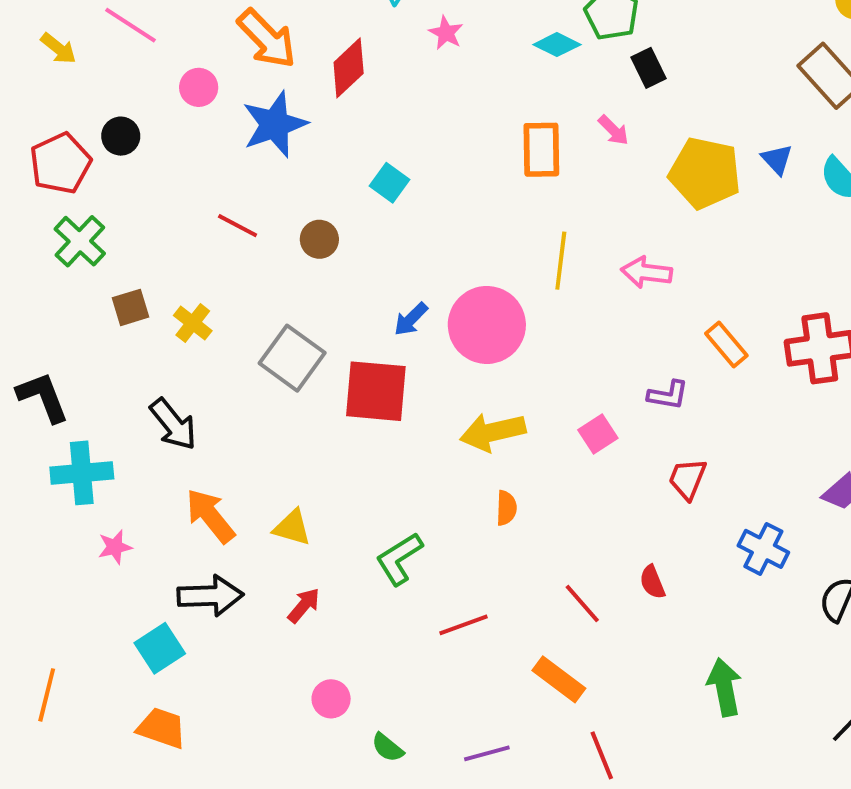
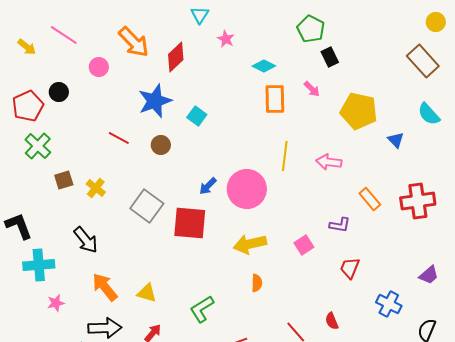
cyan diamond: (557, 45) -> (264, 66), moved
blue star: (275, 124) -> (155, 101), moved
blue triangle: (777, 159) -> (396, 140), moved

